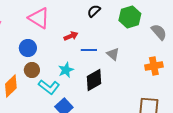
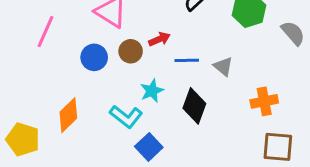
orange cross: (154, 66) -> (264, 101), moved
brown circle: (32, 70) -> (131, 51), moved
black diamond: (94, 80) -> (194, 106), turned -40

